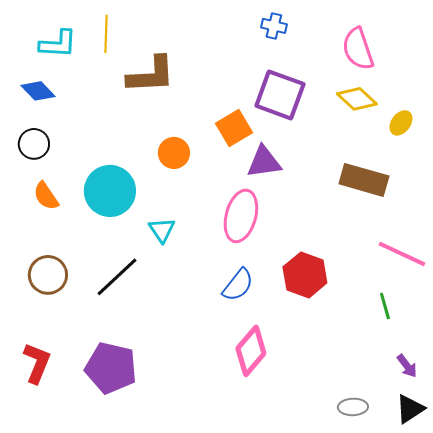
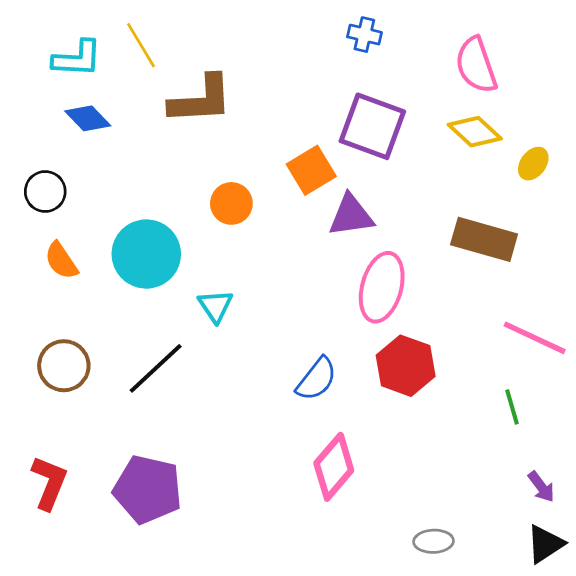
yellow line: (106, 34) -> (141, 45), turned -33
blue diamond: (38, 91) -> (88, 118), moved
pink ellipse: (241, 216) -> (382, 287), moved
gray ellipse: (353, 407) -> (434, 541), moved

